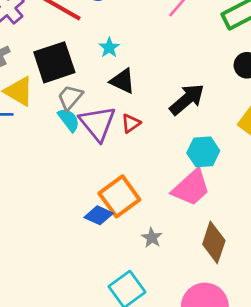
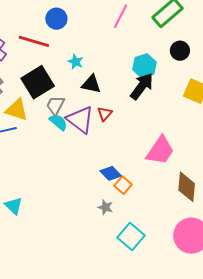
cyan hexagon: (203, 152) -> (144, 66), moved
orange square: (119, 196) -> (123, 185), moved, size x0.6
blue diamond: (99, 215) -> (111, 173), moved, turned 35
gray star: (152, 238) -> (105, 207), moved

